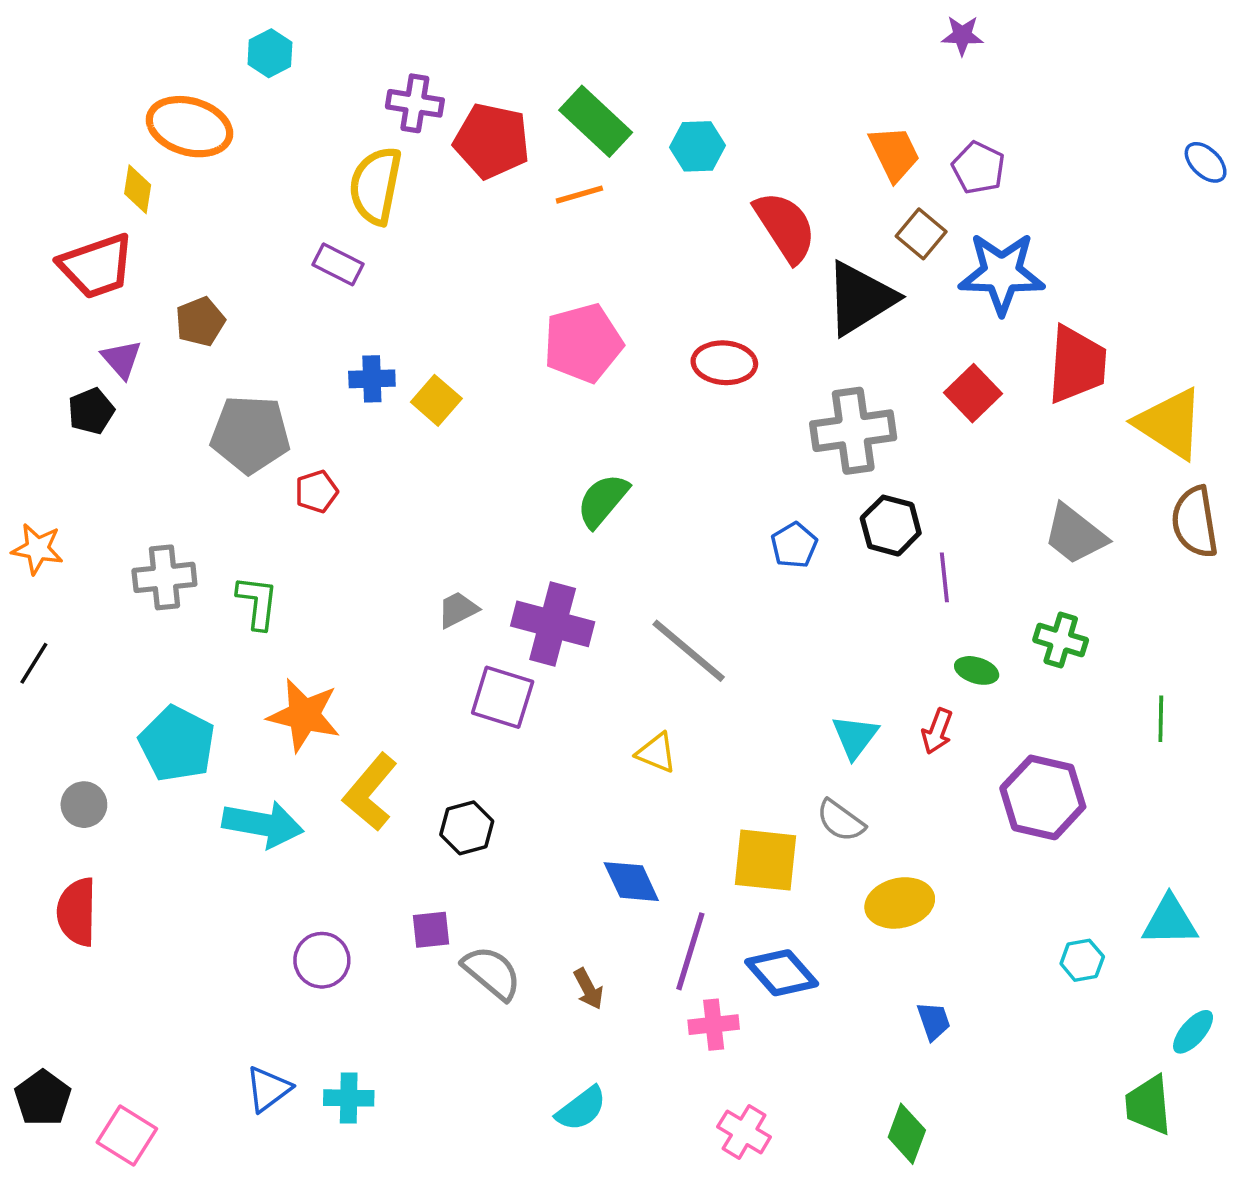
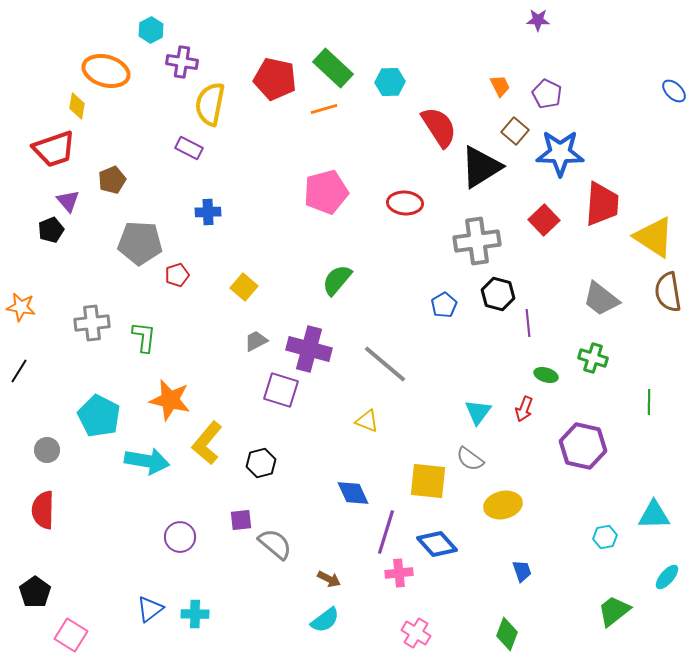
purple cross: (415, 103) -> (182, 62), moved
orange trapezoid: (894, 153) -> (500, 86), size x0.7
yellow square: (436, 400) -> (244, 287), moved
brown arrow: (588, 989) -> (329, 579), moved, turned -35
black pentagon: (43, 1098) -> (35, 592), moved
green trapezoid: (1148, 1105) -> (614, 611), moved, turned 57

